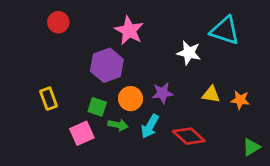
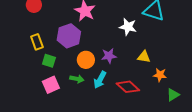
yellow rectangle: (49, 99) -> (37, 42), moved
orange star: (240, 100) -> (160, 75), moved
green square: (97, 107) -> (49, 61), moved

